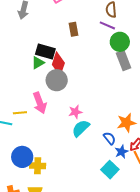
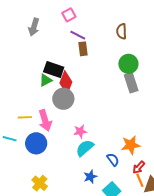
purple line: (107, 25) -> (78, 35), moved
yellow line: (20, 113) -> (25, 117), moved
blue star: (121, 152) -> (90, 177), moved
blue circle: (22, 157) -> (36, 143), moved
yellow cross: (38, 166) -> (40, 183), turned 35

